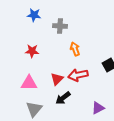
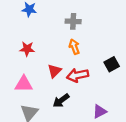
gray cross: (60, 26) -> (73, 21), moved
red triangle: (57, 79) -> (55, 71), moved

